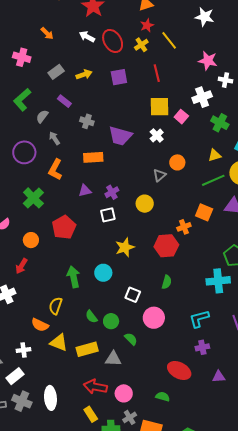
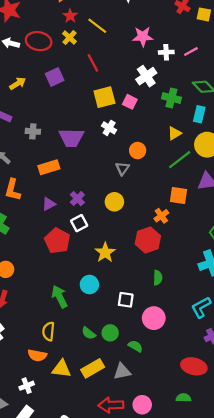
red ellipse: (113, 41) -> (39, 41), turned -35
red pentagon: (64, 227) -> (57, 241), moved

